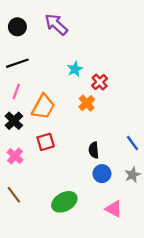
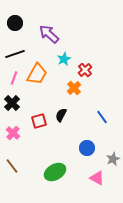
purple arrow: (56, 24) -> (49, 34), moved
orange trapezoid: (43, 107) -> (37, 74), moved
blue line: (132, 143) -> (102, 117), moved
black semicircle: (94, 150) -> (61, 115), moved, turned 32
gray star: (132, 175) -> (113, 159), moved

